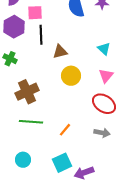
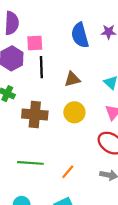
brown triangle: (60, 52) -> (72, 79), moved
brown cross: (27, 92) -> (35, 114), moved, turned 30

